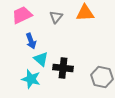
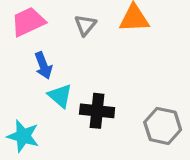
cyan star: (31, 79) -> (23, 136), moved

